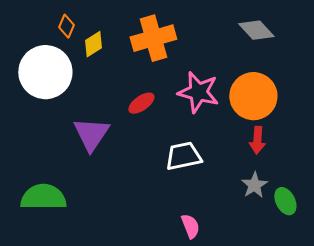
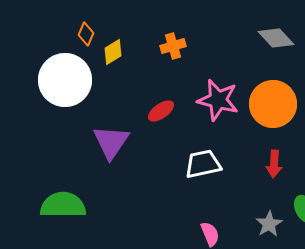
orange cross: (153, 38) -> (173, 46), size x0.6
red arrow: (257, 140) -> (274, 164), moved
gray star: (254, 185) -> (269, 224), moved

